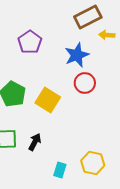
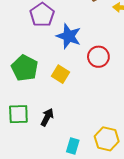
blue star: (77, 55) -> (69, 36), moved, turned -30
yellow square: (48, 100) -> (61, 74), size x0.7

